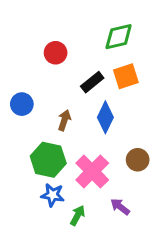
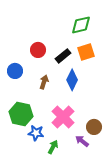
red circle: (56, 53) -> (38, 50), moved
green hexagon: (48, 160) -> (21, 114), moved
brown circle: (138, 160) -> (94, 127), moved

